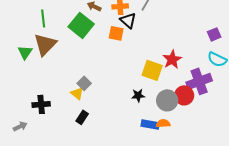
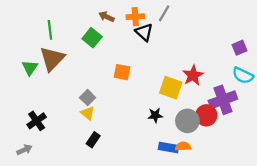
green square: (81, 25) -> (92, 38), size x0.7
orange square: (116, 33) -> (122, 72), moved
gray square: (84, 83) -> (88, 98), moved
black cross: (41, 104) -> (37, 121), moved, turned -30

